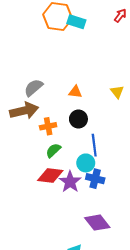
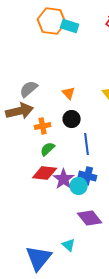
orange triangle: (75, 92) -> (69, 93), turned 40
cyan circle: (86, 163) -> (79, 186), moved

